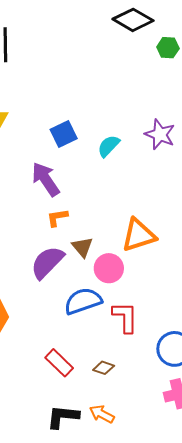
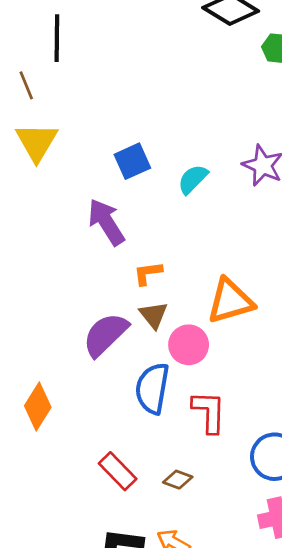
orange L-shape: (57, 218) -> (148, 273), moved
blue semicircle: (83, 301) -> (152, 388), turned -63

